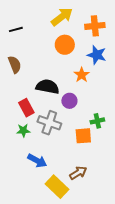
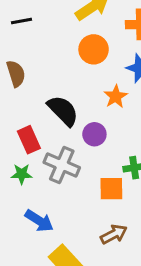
black semicircle: (48, 87) -> (63, 111), turned 30
brown arrow: (78, 173) -> (114, 234), moved

